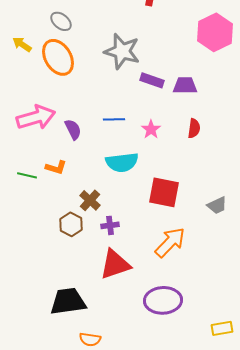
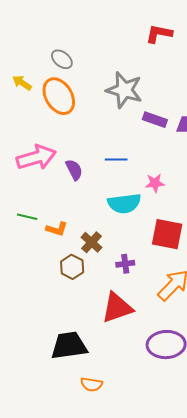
pink star: (151, 129) -> (155, 183), moved, turned 30
orange L-shape: (56, 167) -> (57, 229), moved
purple cross: (110, 225) -> (125, 264), moved

